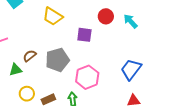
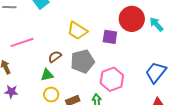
yellow trapezoid: (53, 16) -> (77, 31), moved
red circle: (106, 16) -> (132, 19), size x1.6
green triangle: (16, 70) -> (47, 75), moved

